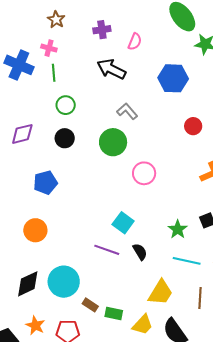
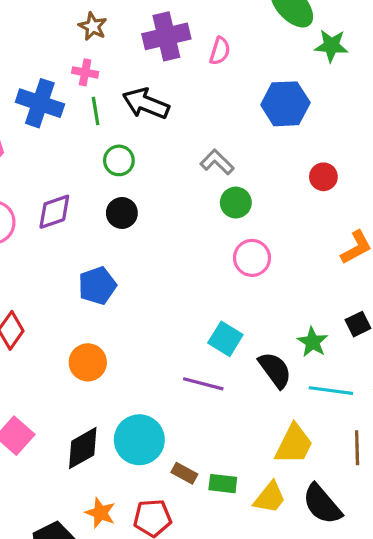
purple cross: (102, 30) -> (166, 36), size x1.6
black arrow: (111, 69) -> (146, 104), moved
green circle: (113, 142) -> (236, 203), moved, size x0.7
black semicircle: (140, 252) -> (275, 370), moved, size x1.4

